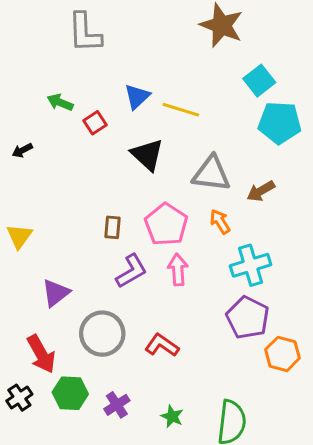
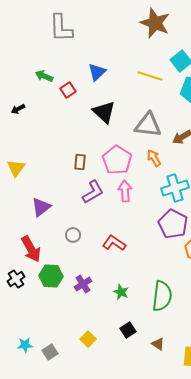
yellow line: (181, 110) -> (150, 76), moved
gray circle: (102, 334) -> (73, 235), size x0.5

